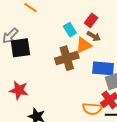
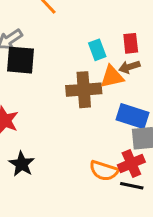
red rectangle: (91, 20) -> (131, 43), turned -56
brown arrow: (94, 36) -> (129, 67), turned 120

